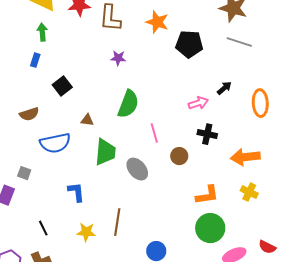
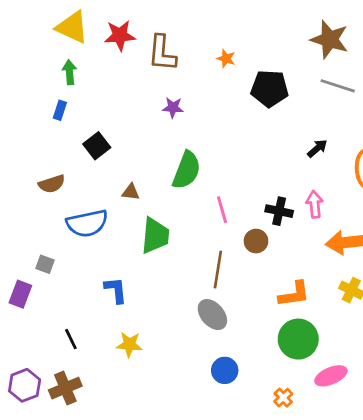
orange star: (157, 22) -> (226, 59), size x0.6
pink arrow: (198, 103) -> (315, 204), moved, turned -78
black cross: (207, 134) -> (279, 211), moved
gray ellipse: (137, 169) -> (212, 315), moved
brown line: (117, 222) -> (218, 270), moved

